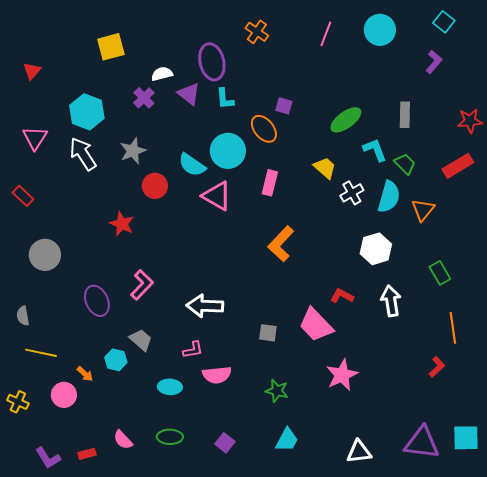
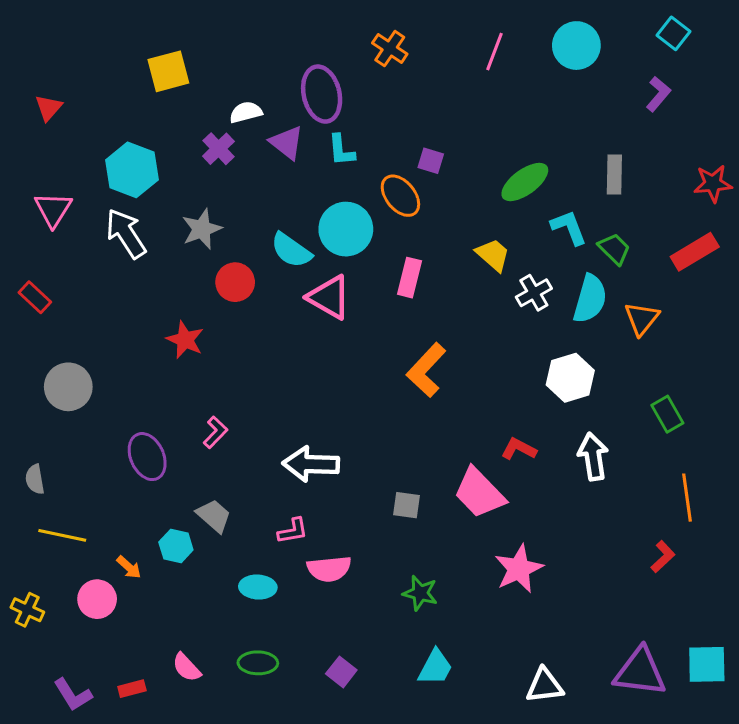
pink L-shape: (142, 285) -> (215, 432), size x0.7

